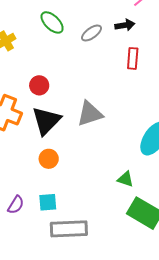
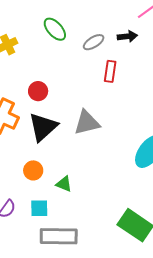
red rectangle: (133, 58) -> (110, 71), moved
orange circle: (49, 159) -> (33, 170), moved
green triangle: (126, 179) -> (64, 184), moved

